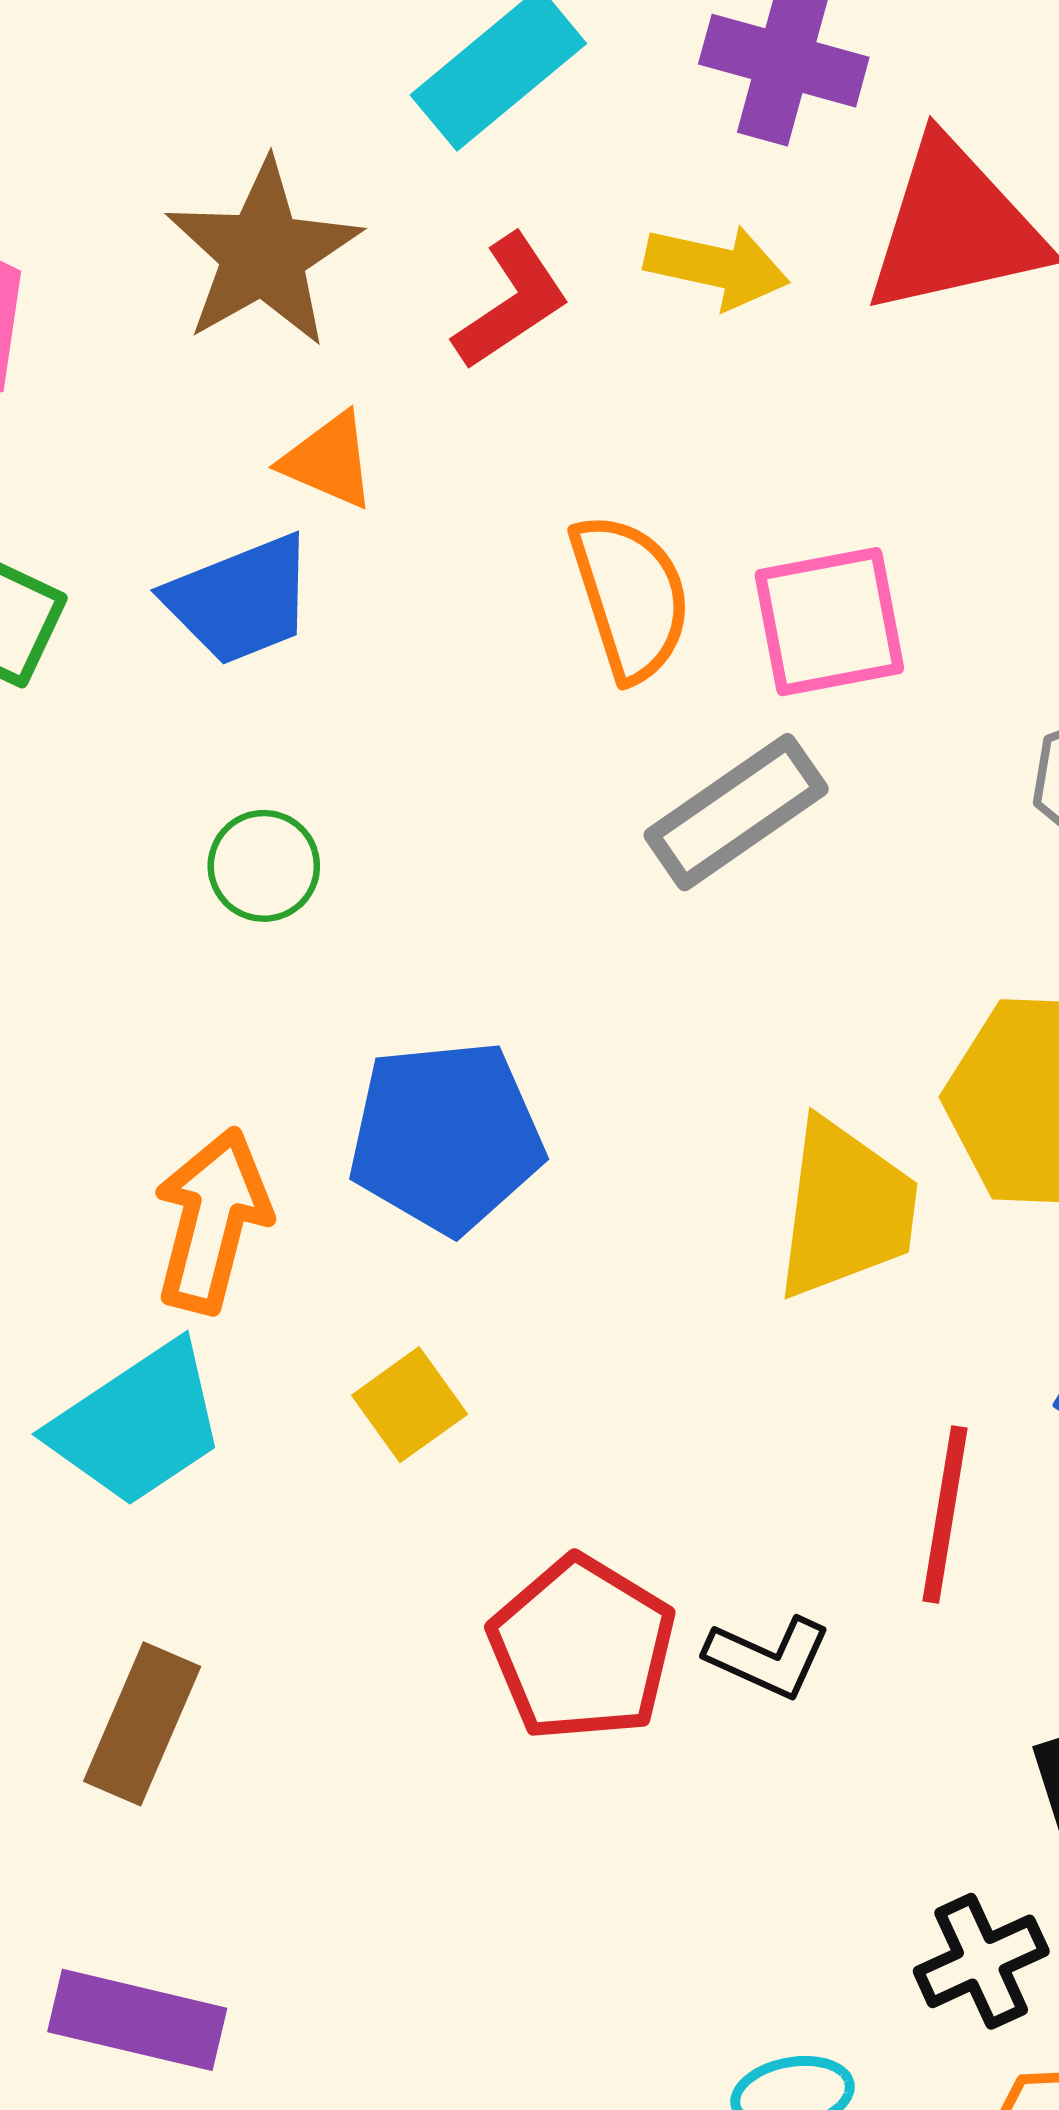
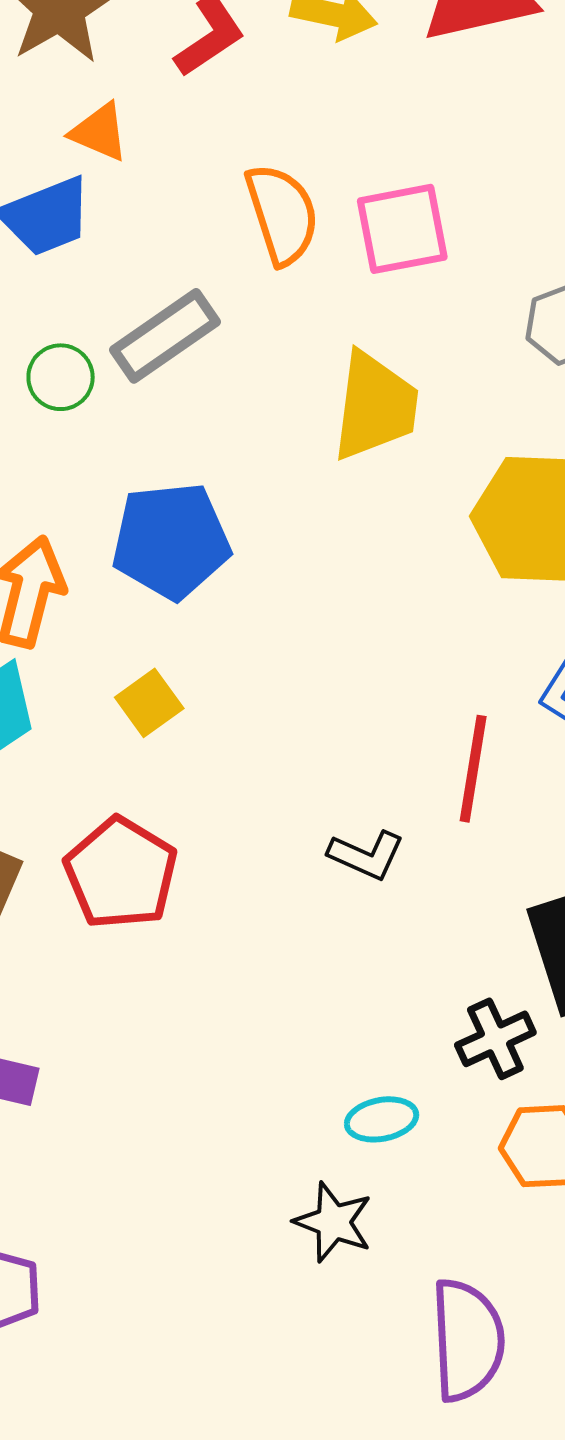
gray rectangle: (736, 812) -> (165, 336), moved
yellow trapezoid: (846, 1209) -> (375, 406), moved
red pentagon: (582, 1649) -> (121, 873), moved

